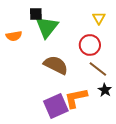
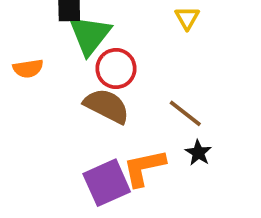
orange semicircle: (14, 36) -> (28, 69), moved
red circle: (90, 45) -> (116, 69), moved

